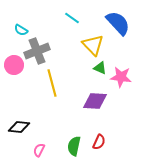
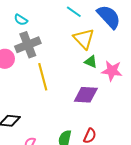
cyan line: (72, 18) -> (74, 12), moved
cyan semicircle: (21, 30) -> (21, 20), moved

